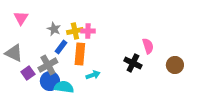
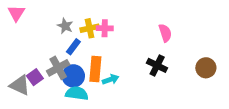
pink triangle: (21, 18) -> (16, 13), moved
pink semicircle: (148, 46) -> (165, 33), moved
gray triangle: (14, 53) -> (20, 85), moved
orange rectangle: (80, 54) -> (95, 69), moved
blue circle: (50, 81) -> (73, 76), moved

